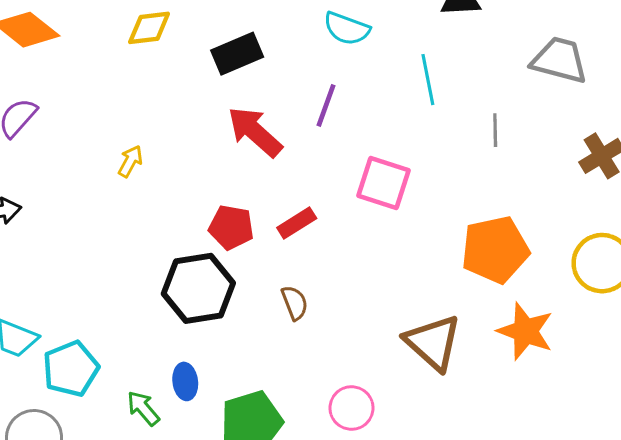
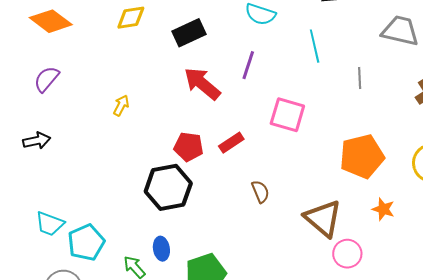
brown semicircle: (295, 303) -> (260, 192), moved
orange star: (525, 331) -> (383, 209), size x0.6
pink circle: (351, 408) -> (347, 254), moved

